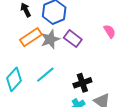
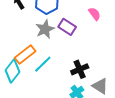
pink semicircle: (110, 31) -> (95, 14), moved
orange rectangle: (31, 37) -> (25, 54), moved

